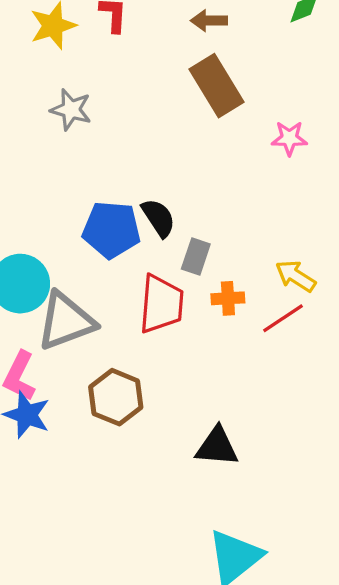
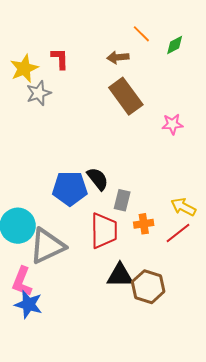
gray star: (71, 110) -> (39, 93), moved, turned -30
brown hexagon: (116, 397) -> (148, 287), moved
black triangle: (217, 447) -> (120, 275), moved

